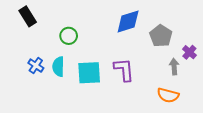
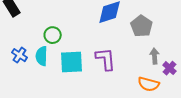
green circle: (69, 36) -> (53, 35), moved
purple cross: (189, 52) -> (170, 68), moved

